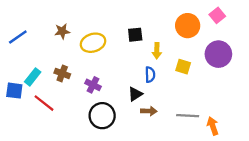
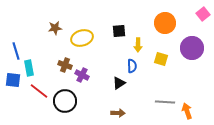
pink square: (217, 15) -> (203, 14), moved
blue line: (18, 37) -> (16, 51), moved, turned -72
brown cross: (62, 73) -> (65, 65), moved
cyan rectangle: (33, 77) -> (29, 68), turned -49
brown arrow: (149, 111) -> (118, 113), moved
black circle: (102, 116) -> (65, 101), moved

